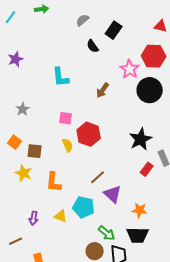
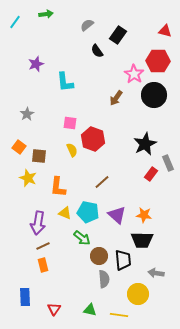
purple star: (16, 59) -> (36, 64), moved
brown arrow: (103, 90) -> (116, 98), moved
purple triangle: (113, 194) -> (117, 215), moved
yellow triangle: (61, 216) -> (65, 213), moved
purple arrow: (34, 218) -> (38, 223), size x1.6
green arrow: (107, 233) -> (82, 238), moved
brown line: (16, 241) -> (43, 246), moved

